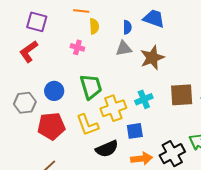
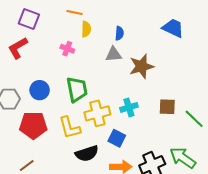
blue trapezoid: (154, 19) -> (173, 28), moved
brown square: (182, 95) -> (167, 107), size x0.7
blue square: (135, 131) -> (117, 138), turned 30

